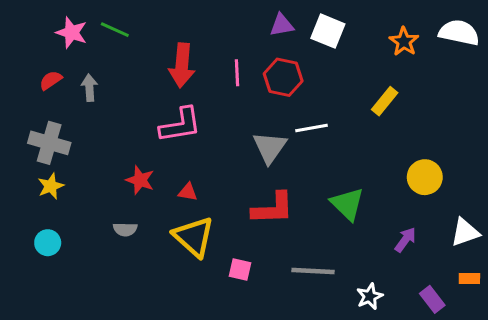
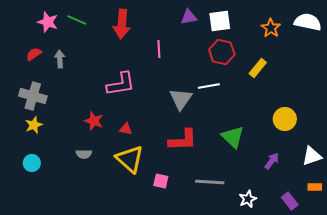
white square: (328, 31) -> (220, 21), turned -30
red arrow: (182, 65) -> (122, 24), moved
red hexagon: (283, 77) -> (222, 52), moved

